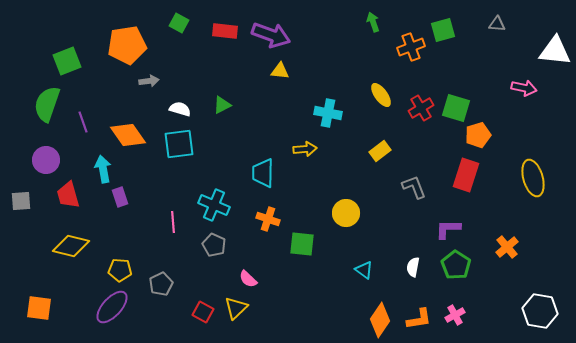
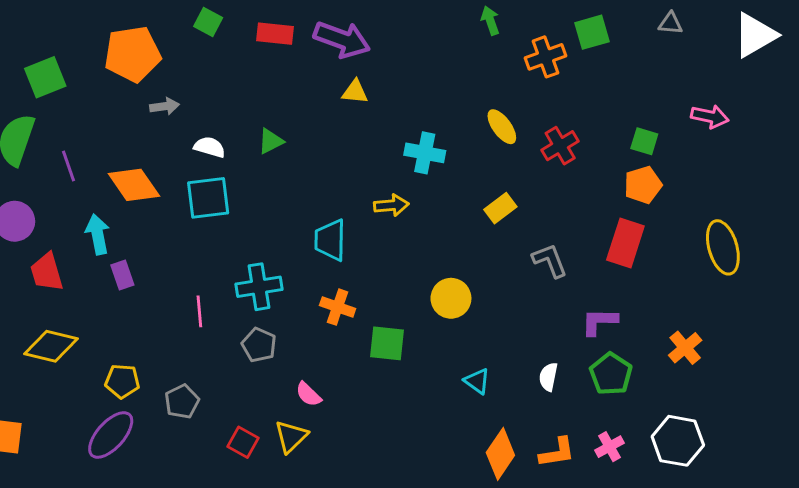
white triangle: (555, 51) -> (755, 35), moved, turned -36
green square: (456, 108) -> (644, 141), moved, size x0.7
cyan cross: (214, 205) -> (259, 287), turned -32
white hexagon: (540, 311) -> (678, 441), moved

